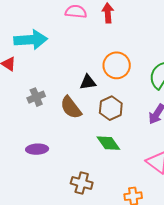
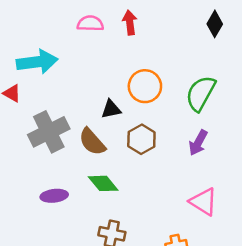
gray cross: (36, 97) -> (49, 132), size x1.8
green diamond: (108, 143) -> (103, 183), moved

